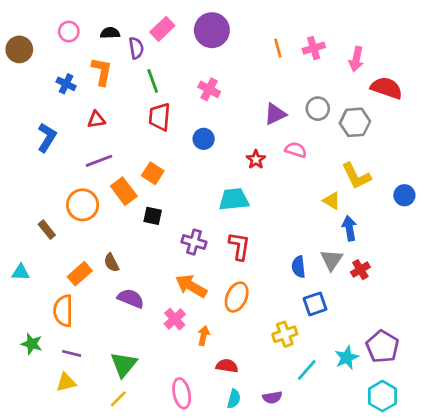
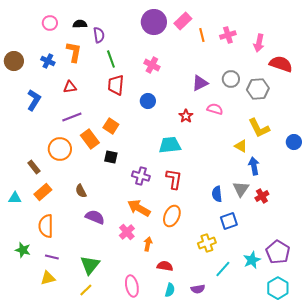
pink rectangle: (162, 29) -> (183, 21), moved
brown circle: (19, 49) -> (14, 61), moved
orange rectangle: (80, 274) -> (43, 192), moved

